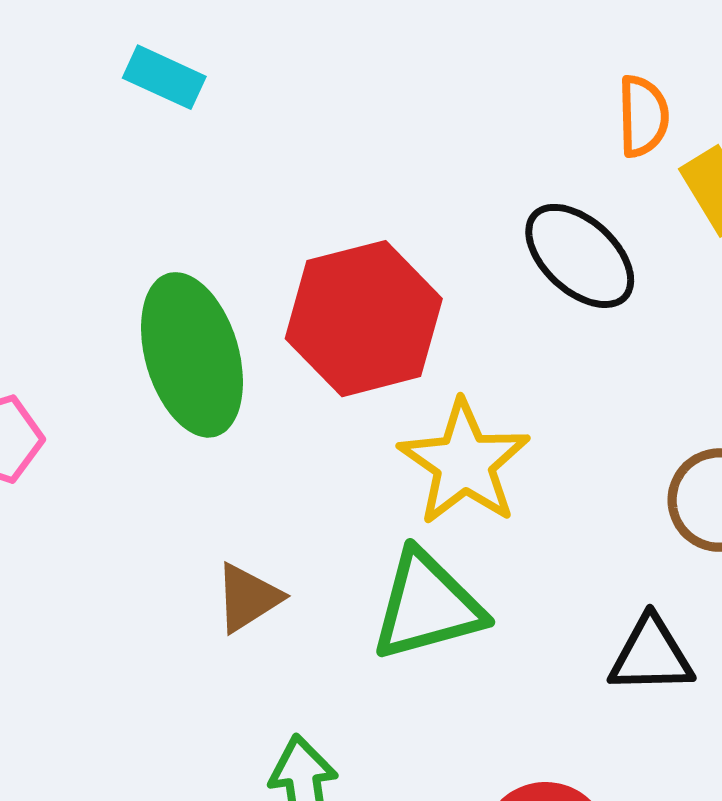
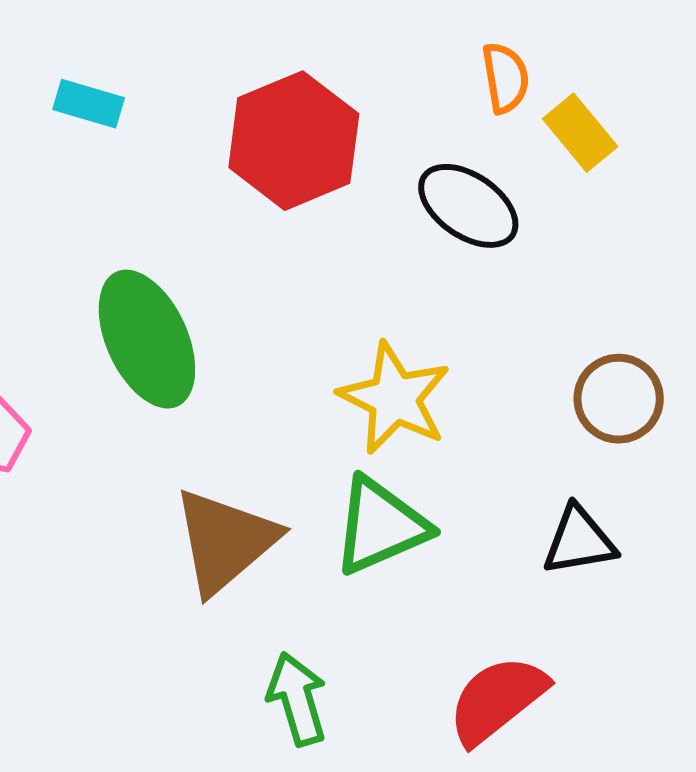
red hexagon: (364, 319) -> (294, 141), moved
brown triangle: (248, 598) -> (225, 541), size x1.8

